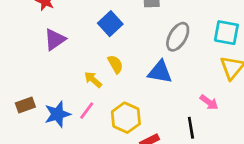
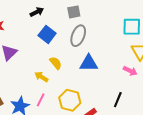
gray ellipse: (178, 37) -> (78, 36), moved
pink arrow: (209, 102) -> (130, 71), moved
black line: (191, 128) -> (118, 100), turned 42

